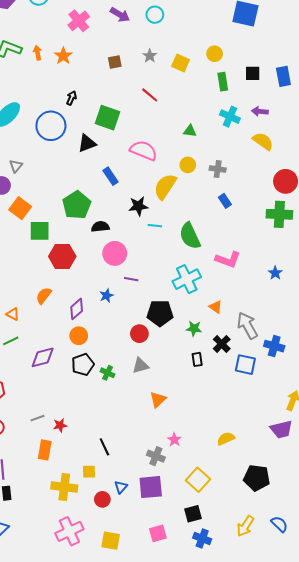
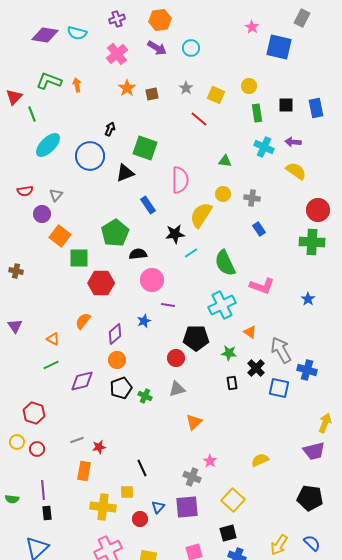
orange star: (63, 56) -> (127, 88), moved
red line: (150, 95) -> (199, 119), moved
pink semicircle: (144, 150) -> (180, 180), turned 68
cyan line: (155, 226) -> (191, 253), turned -40
black pentagon: (257, 478) -> (310, 498), moved

